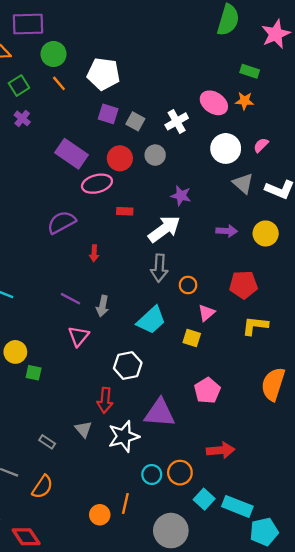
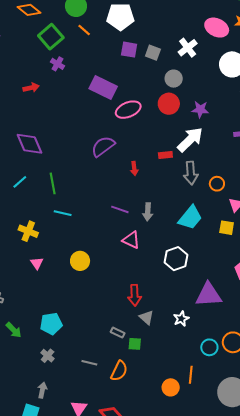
green square: (19, 86) -> (51, 37), size x1.4
red circle: (120, 158) -> (169, 104), moved
red rectangle: (125, 211) -> (165, 155), moved
pink triangle: (79, 336) -> (131, 240), turned -36
green square: (34, 373) -> (135, 344), moved
red arrow: (105, 400) -> (135, 295), moved
white star: (124, 436) -> (181, 319), size x0.6

